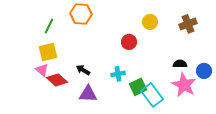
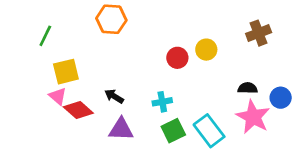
yellow circle: (150, 22) -> (206, 50), moved
green line: (49, 26) -> (45, 36), moved
green square: (138, 87) -> (173, 131), moved

